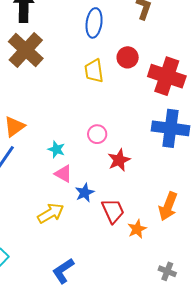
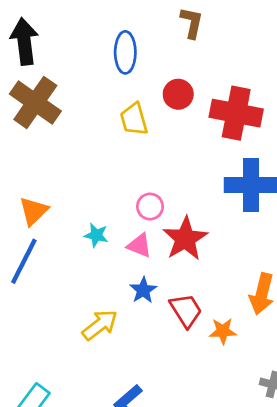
red star: (119, 160) -> (185, 239), size x1.4
pink triangle: (63, 174) -> (139, 245), moved
orange star: (137, 229) -> (223, 331), turned 30

